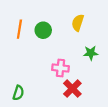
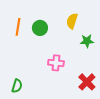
green star: (91, 53) -> (87, 41), moved
red cross: (72, 89) -> (87, 82), moved

